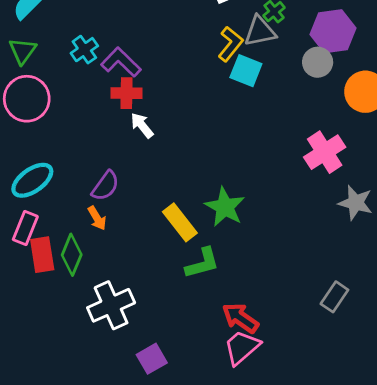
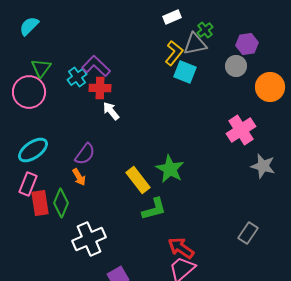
purple hexagon: (333, 31) -> (247, 44), size x0.7
cyan cross: (84, 50) -> (77, 77), moved
green triangle: (23, 51) -> (41, 68), moved

